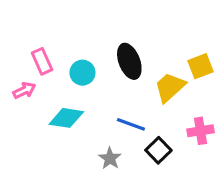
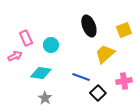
black ellipse: (129, 61) -> (89, 26), moved
yellow square: (200, 66) -> (124, 30), moved
gray star: (110, 158) -> (45, 98), moved

